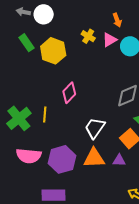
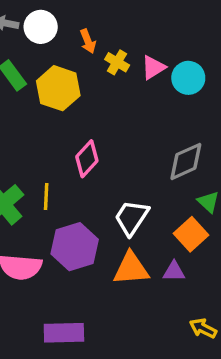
orange arrow: (117, 20) -> (88, 41), moved
purple hexagon: (62, 159) -> (75, 247), moved

